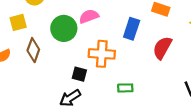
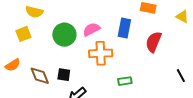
pink semicircle: (89, 16) -> (91, 29), moved
brown diamond: (33, 50) -> (40, 76), moved, turned -35
black square: (79, 74) -> (64, 75), moved

